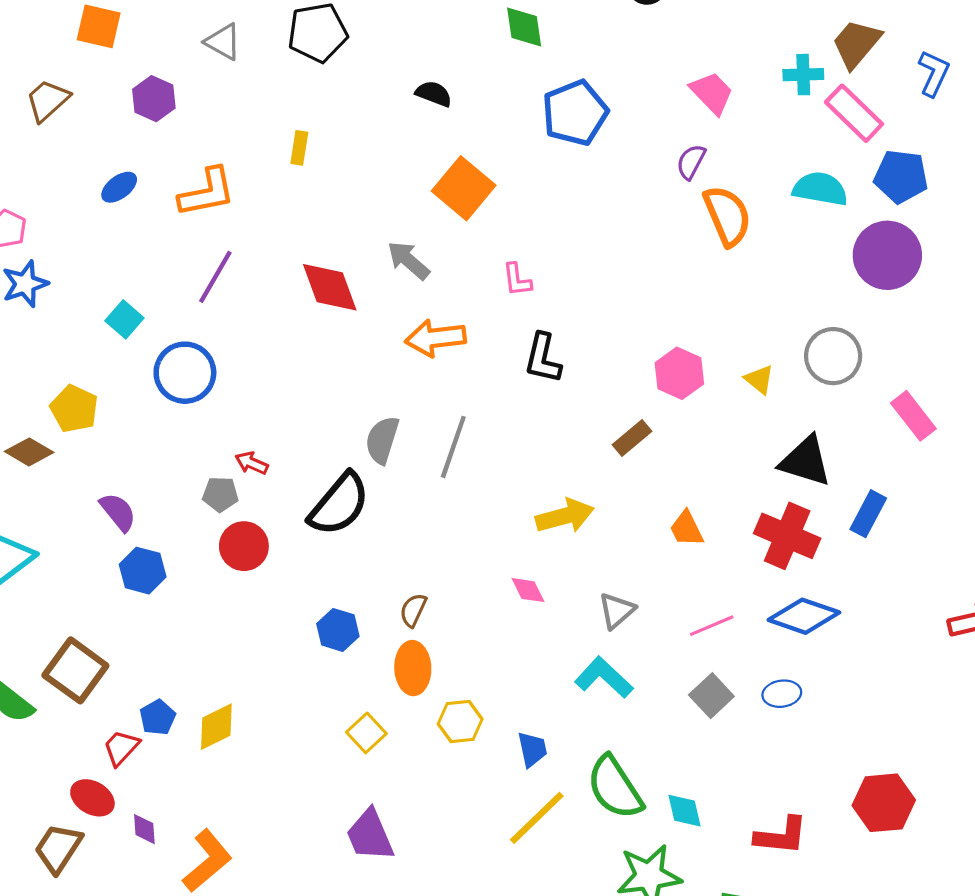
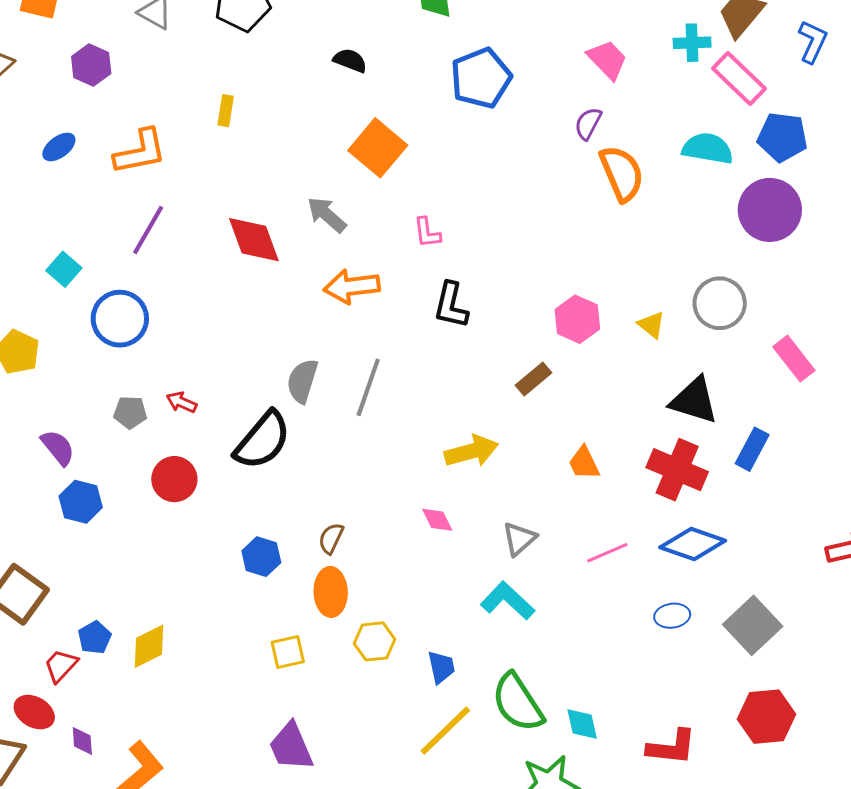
gray pentagon: (220, 494) -> (130, 412), moved
gray square: (711, 696) -> (753, 625), moved, size x1.4
yellow square: (366, 733) -> (288, 652), turned 30

